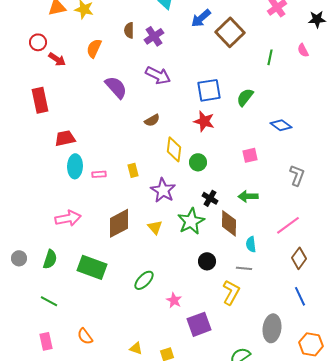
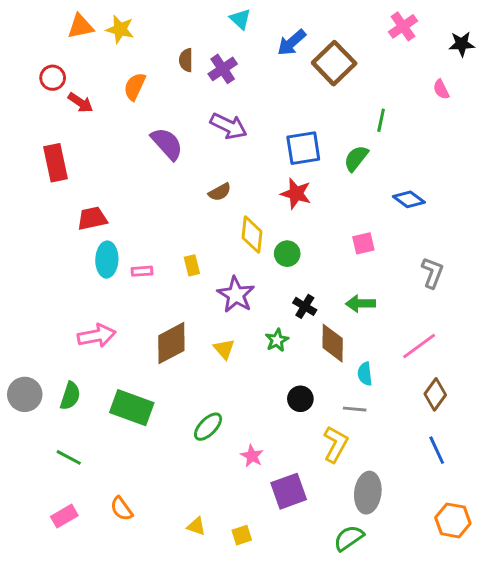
green line: (270, 57) -> (381, 120), moved
green star: (191, 221) -> (277, 340), size x0.6
gray circle: (19, 258) -> (25, 394), size x1.5
gray ellipse: (272, 328) -> (368, 493), moved
pink rectangle: (46, 341) -> (64, 516), turned 72

